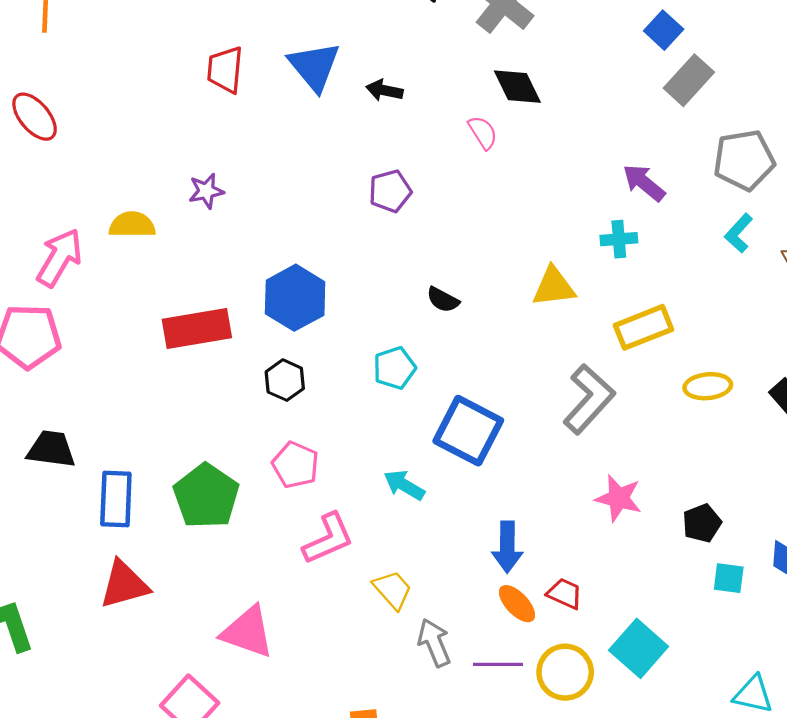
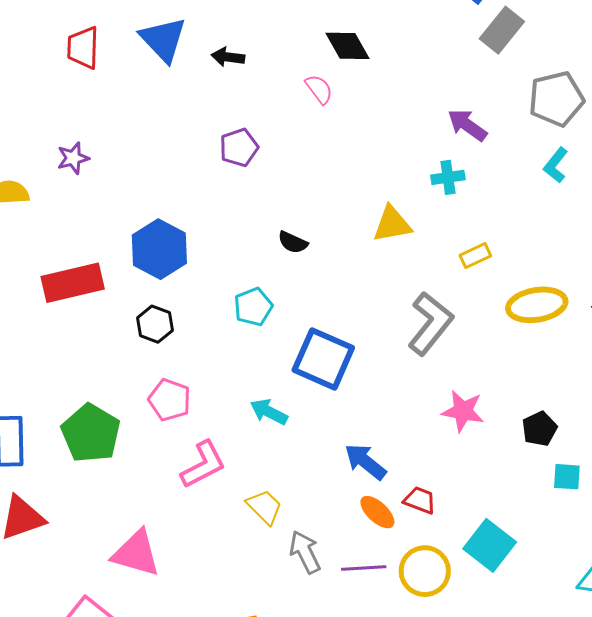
yellow rectangle: (643, 327) -> (475, 256), size x0.6
yellow ellipse: (708, 386) -> (537, 305), size x1.4
blue arrow: (507, 547) -> (365, 462), turned 132

